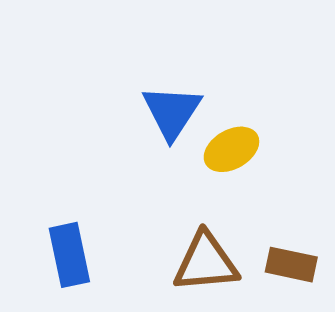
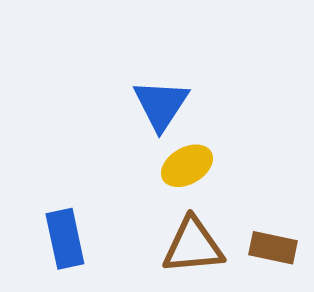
yellow ellipse: (231, 149) -> (187, 166), moved

